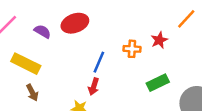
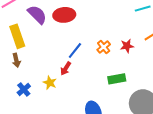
purple semicircle: (42, 31) -> (37, 15), size x1.5
orange cross: (132, 49) -> (104, 47), turned 32
yellow rectangle: (26, 64) -> (17, 36), turned 30

